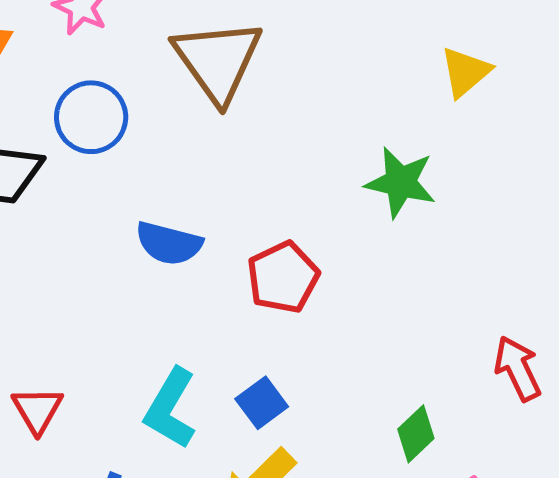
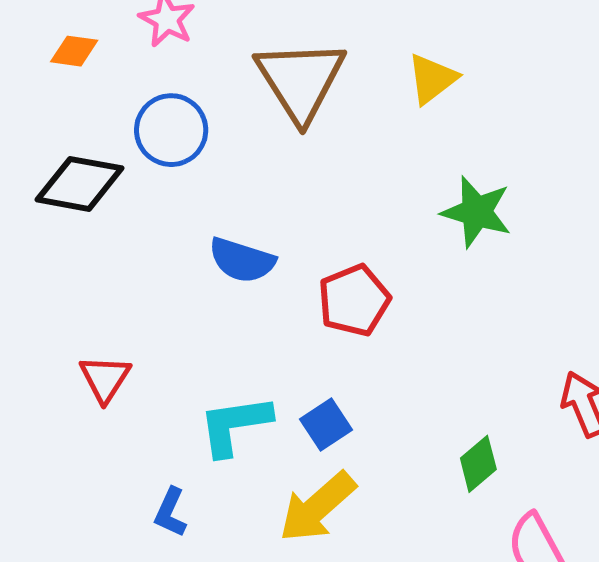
yellow triangle: (465, 72) -> (432, 79), moved
cyan L-shape: (170, 408) -> (235, 425), turned 48
red triangle: (37, 410) -> (105, 379), moved

